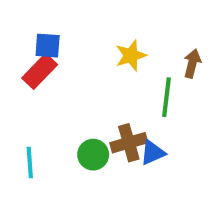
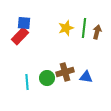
green line: (166, 97) -> (84, 28), moved
blue triangle: (153, 153) -> (86, 77), moved, turned 32
cyan line: (30, 163) -> (27, 82), moved

